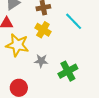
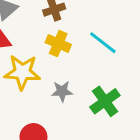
cyan line: (74, 21) -> (103, 43), moved

